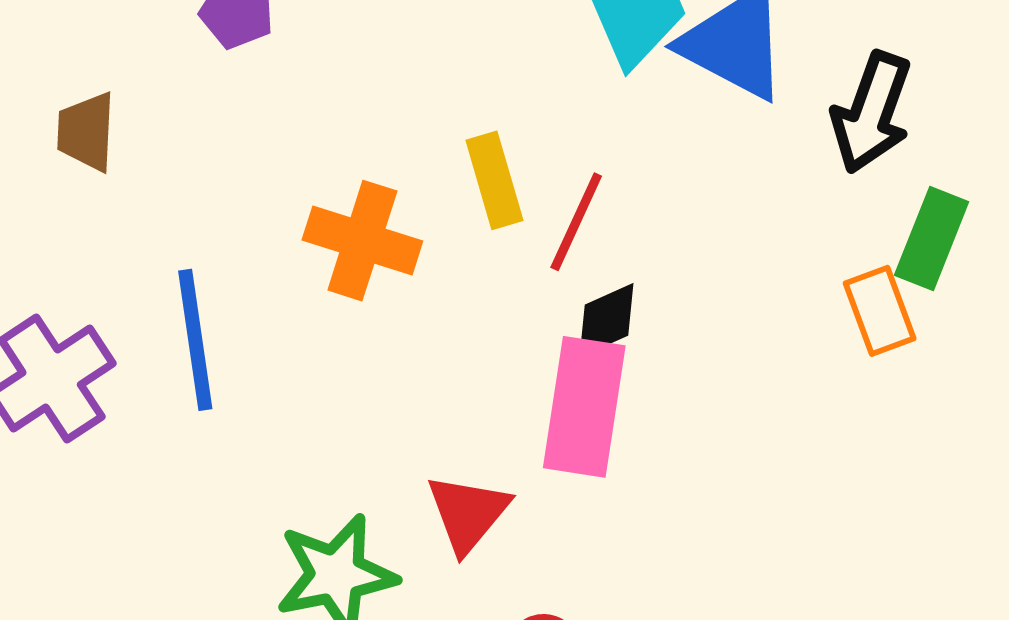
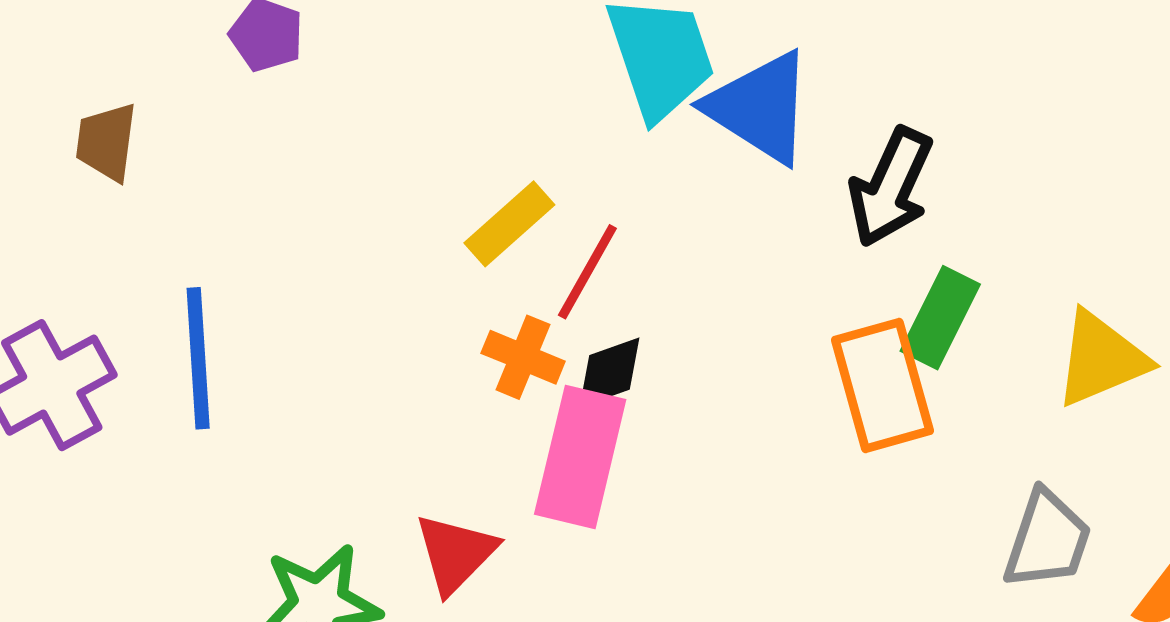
yellow rectangle: (494, 180) -> (509, 224), turned 60
orange cross: (362, 241) -> (523, 357), moved, size x0.7
orange rectangle: (880, 311) -> (882, 385), size x1.5

